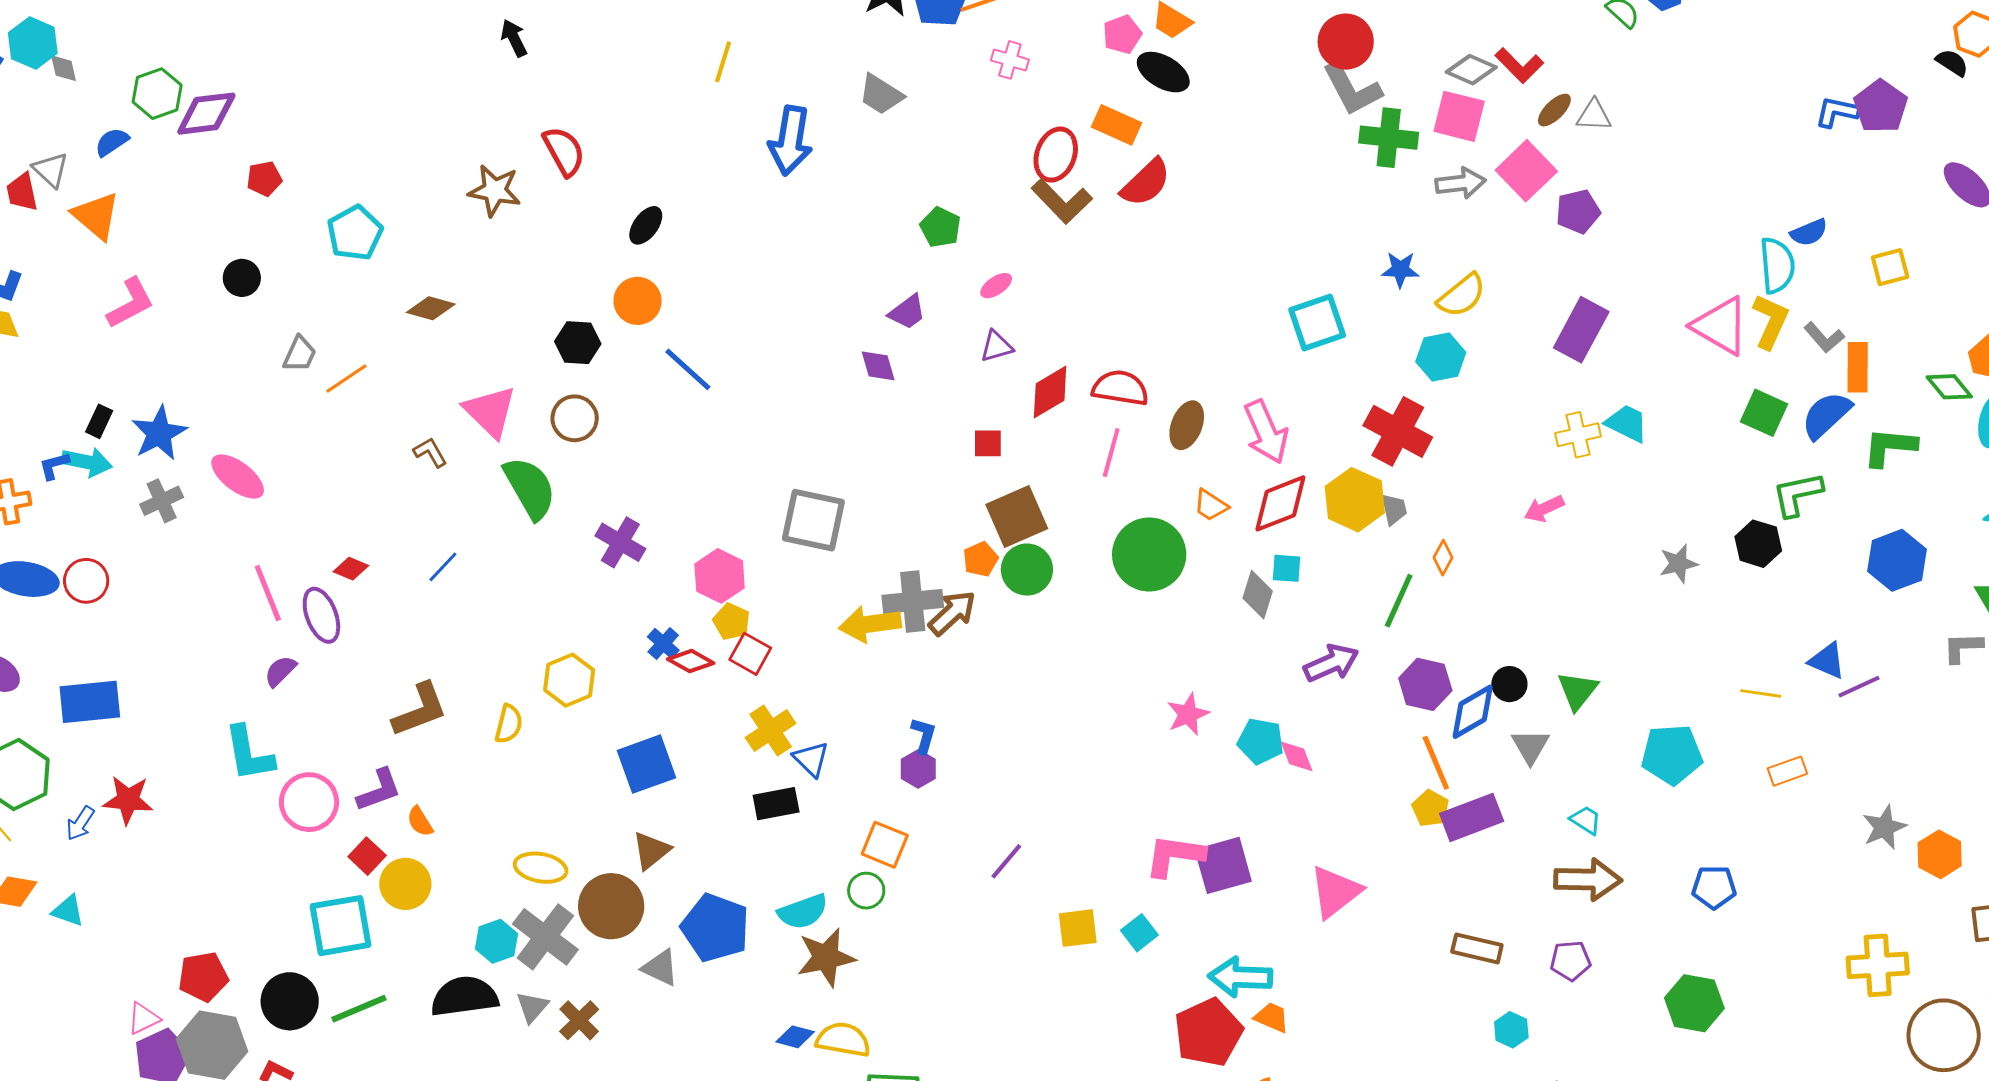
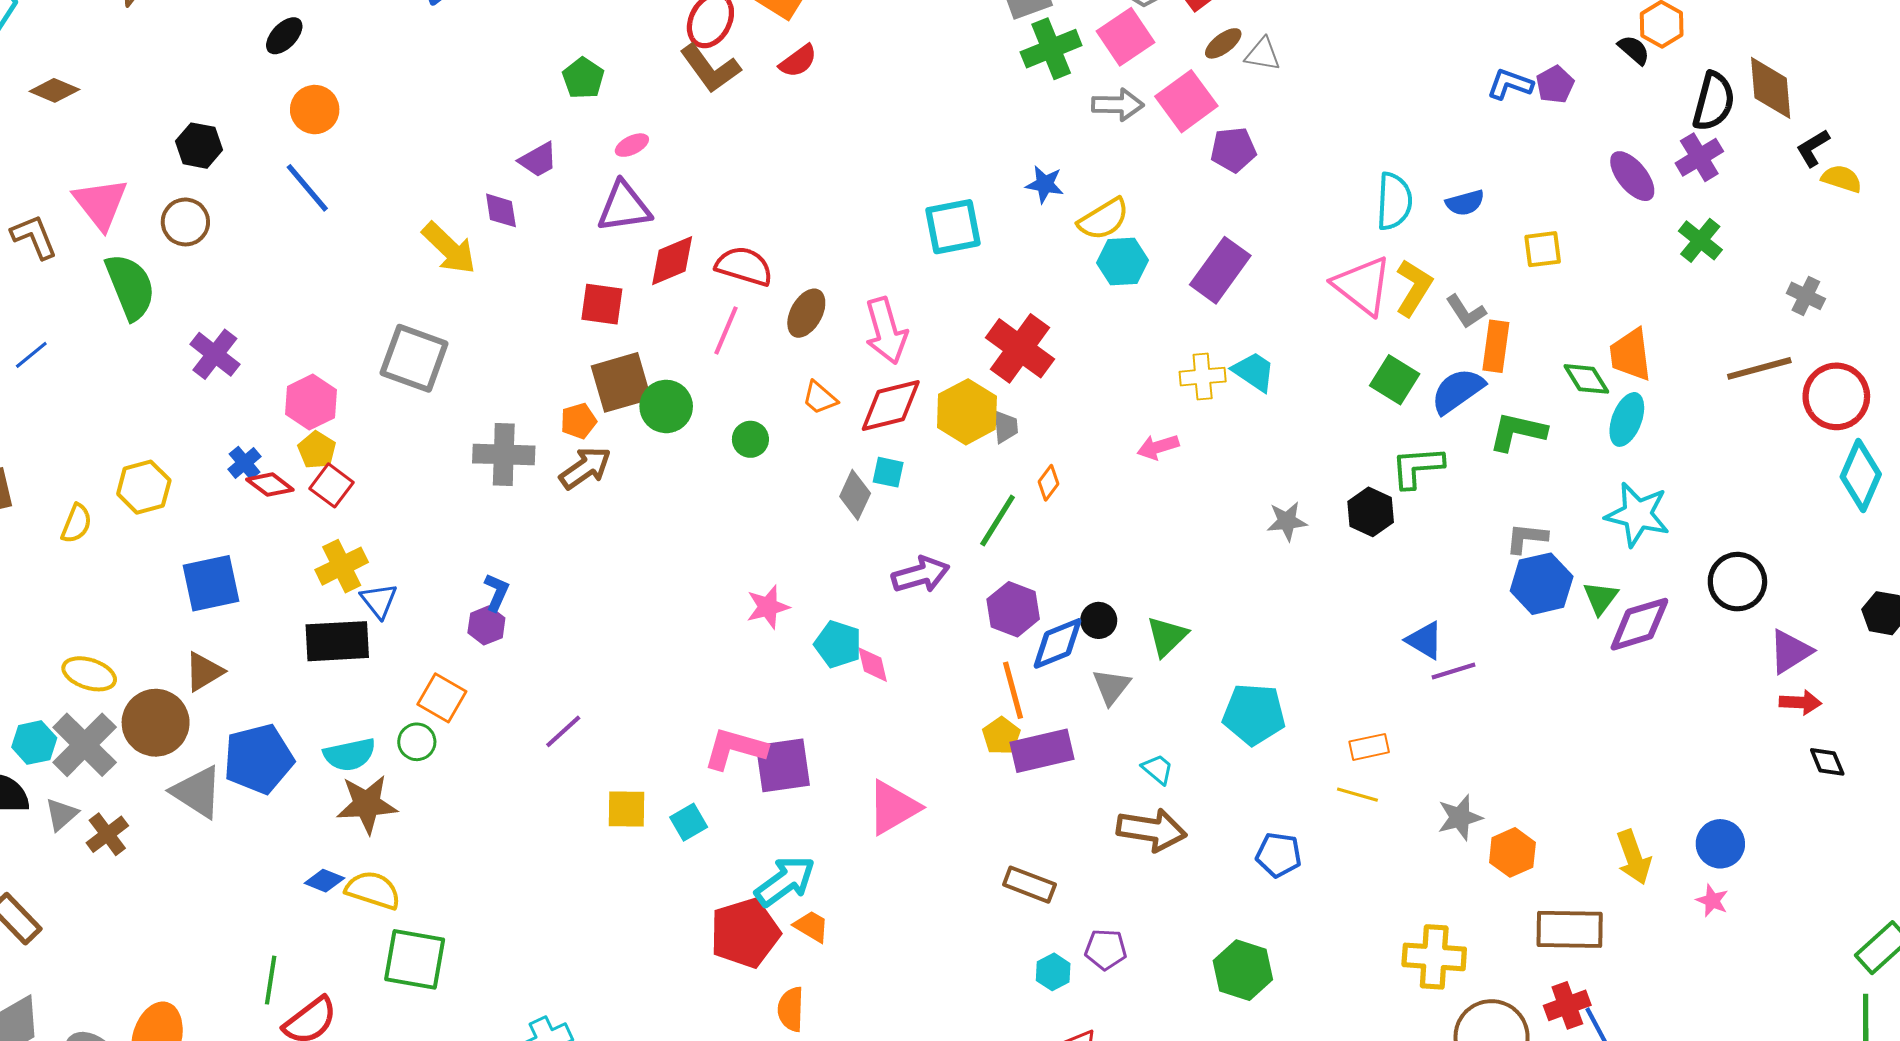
purple pentagon: (1881, 106) -> (1555, 85), size x0.7
pink square: (1459, 116) -> (1126, 37), turned 34
green cross: (1389, 138) -> (1051, 49), turned -36
red semicircle: (1146, 183) -> (798, 61), size x0.7
cyan semicircle: (1777, 265) -> (1394, 201), moved
orange circle: (638, 301) -> (315, 110), moved
purple triangle: (997, 346) -> (624, 207), size x1.6
cyan hexagon: (1441, 357) -> (1122, 261), moved
red square: (988, 443) -> (602, 304), size x1.4
brown L-shape: (430, 452) -> (34, 237), size x1.4
green circle: (1149, 554) -> (750, 439), size x0.5
blue hexagon: (1897, 560) -> (1542, 584), moved
green circle: (1027, 570) -> (666, 406), moved
brown arrow: (952, 613) -> (585, 468), moved
yellow arrow: (870, 624) -> (449, 248), moved, turned -136
gray L-shape: (1963, 647) -> (1527, 538), moved
yellow line: (1761, 693) -> (1357, 795), moved
black rectangle: (776, 804) -> (337, 641), size x1.4
blue pentagon: (715, 928) -> (258, 759), turned 30
purple pentagon: (1570, 961) -> (1106, 949), moved
gray triangle: (660, 968) -> (197, 792), size x1.4
cyan arrow: (1240, 977) -> (785, 881), turned 134

